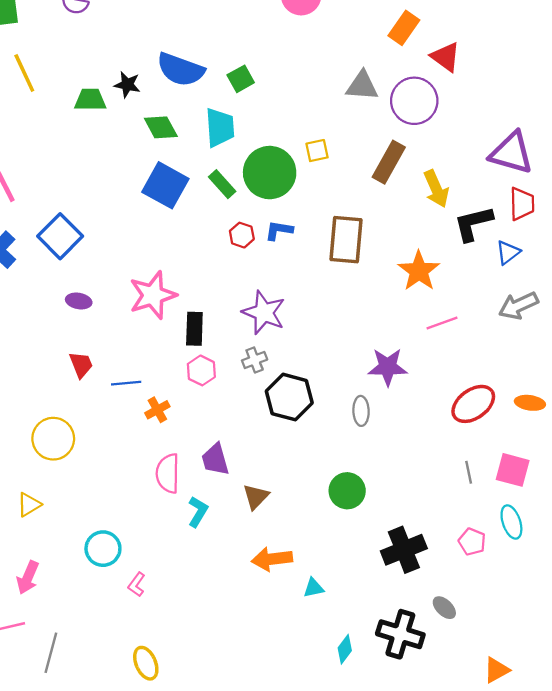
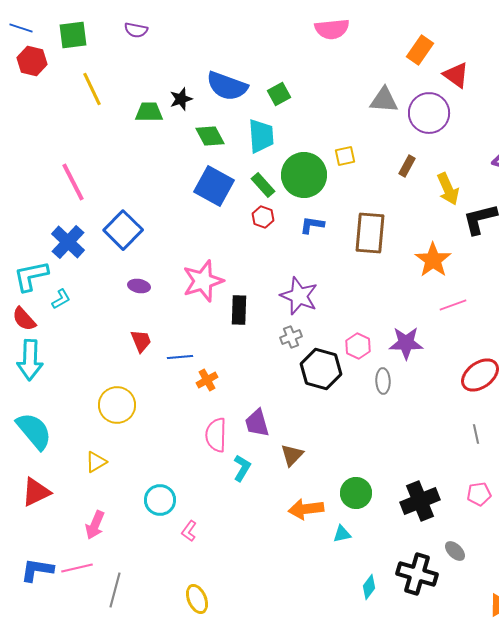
black star: (127, 85) -> (181, 99), turned -30
brown rectangle: (389, 162) -> (407, 166), size x0.6
red hexagon: (242, 235) -> (263, 217), moved
pink hexagon: (201, 370) -> (358, 346), moved
green circle: (347, 491) -> (356, 493), moved
pink pentagon: (472, 542) -> (479, 494), turned -30

